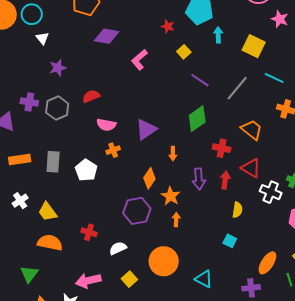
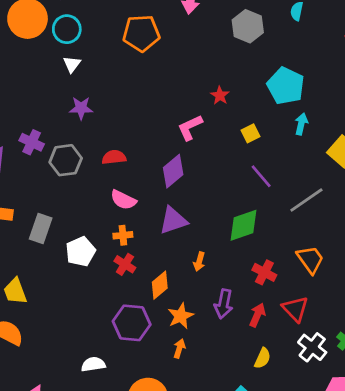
red star: (168, 26) -> (220, 95), moved
purple diamond: (107, 36) -> (173, 171), moved, turned -65
red cross: (89, 232) -> (125, 264), moved

